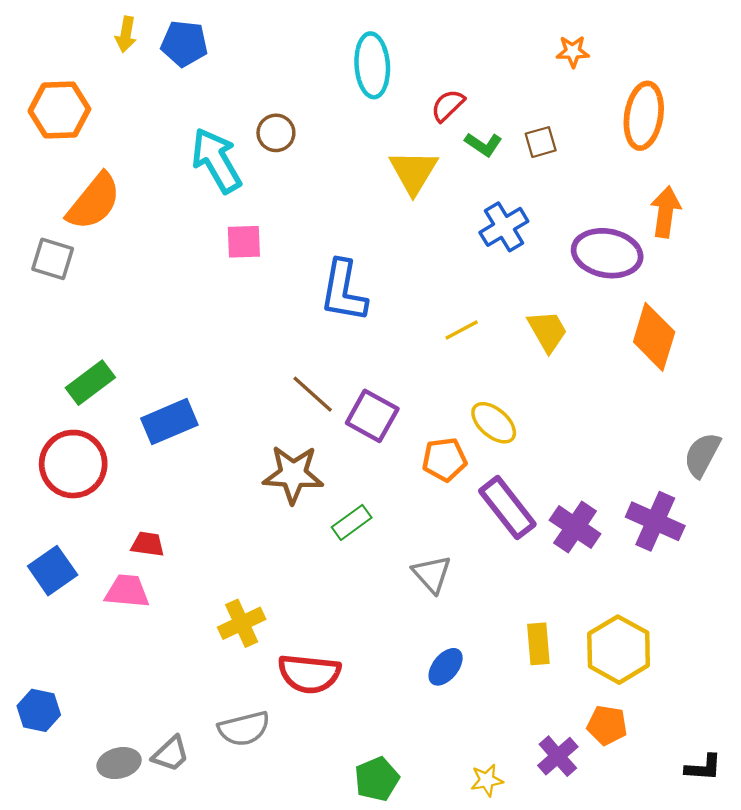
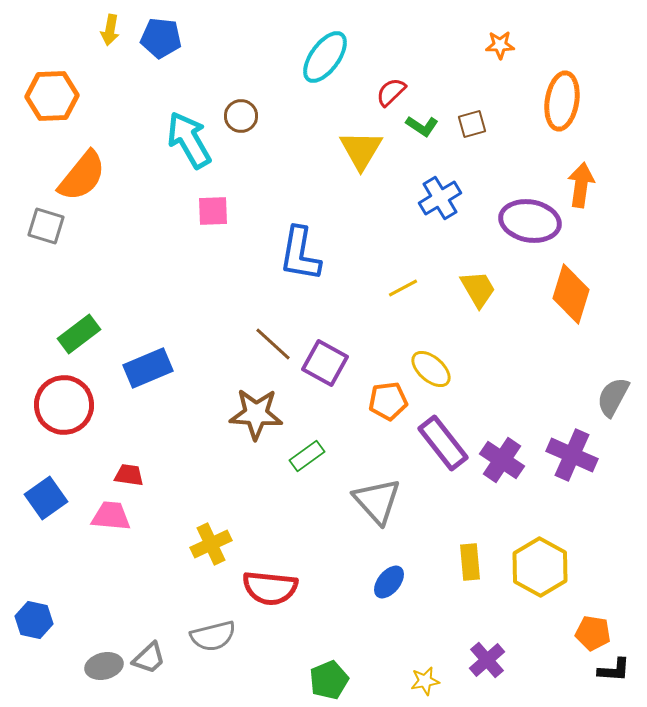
cyan ellipse: (372, 65) -> (325, 57), turned 40
gray triangle: (432, 574) -> (377, 501), size x1.4
orange pentagon: (607, 725) -> (593, 633), moved

